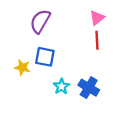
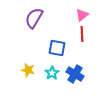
blue square: (45, 57) -> (57, 48), moved
yellow star: (22, 67) -> (28, 70), moved

